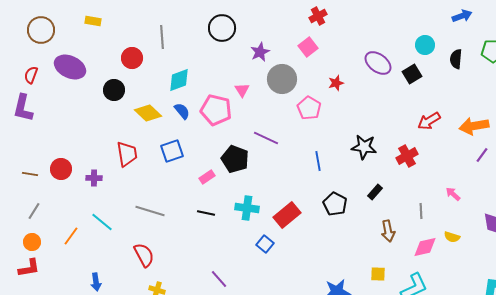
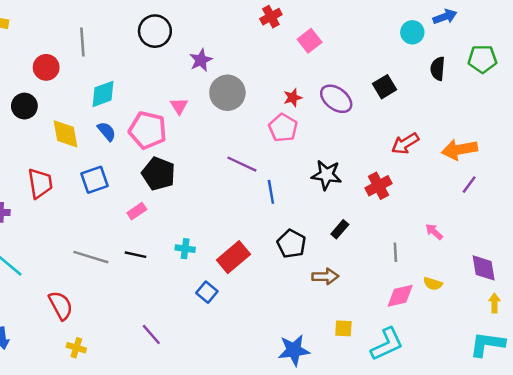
cyan circle: (425, 45) -> (412, 32), moved
pink square: (308, 47) -> (310, 41), moved
purple ellipse: (378, 63) -> (336, 99), moved
pink pentagon: (309, 108) -> (283, 128), moved
yellow diamond: (148, 113) -> (65, 134), turned 36
purple line: (266, 138) -> (242, 164), moved
black pentagon: (235, 159) -> (159, 174), moved
cyan cross: (247, 208) -> (185, 249), size x0.7
gray line: (150, 211) -> (91, 257), moved
brown arrow: (388, 231) -> (325, 276), moved, turned -80

